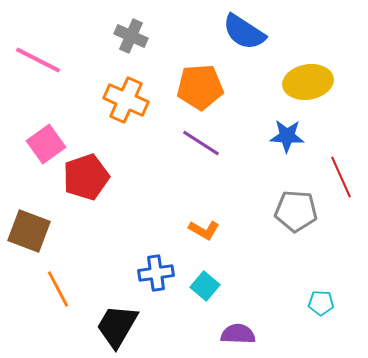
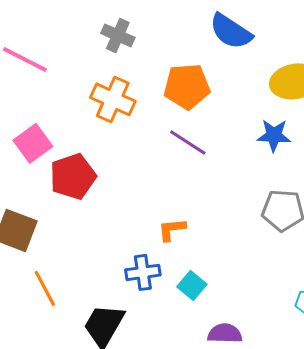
orange L-shape: (204, 230) -> (172, 229), moved, turned 144

